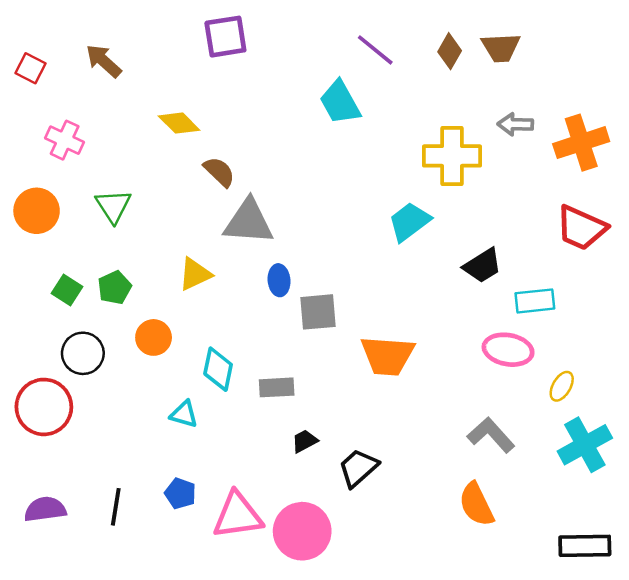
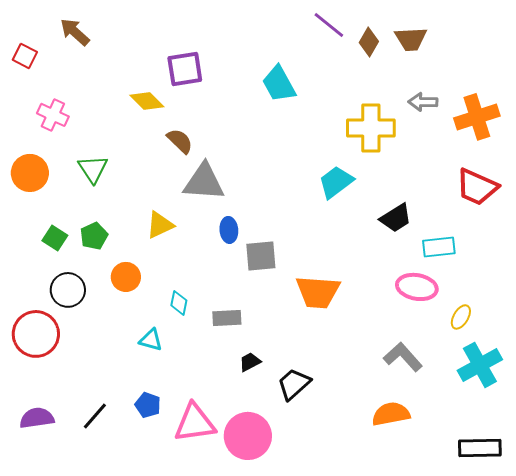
purple square: (225, 37) -> (185, 69), moved
purple line: (375, 50) -> (329, 25), moved
brown arrow: (104, 61) -> (75, 32), moved
cyan diamond: (218, 369) -> (179, 303), size x0.7
orange semicircle: (476, 504) -> (391, 414), turned 105
black line: (116, 507) -> (95, 416), turned 32

